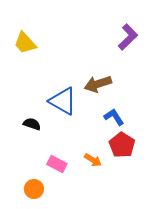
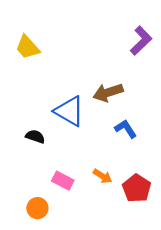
red pentagon: (122, 145) -> (137, 188), moved

